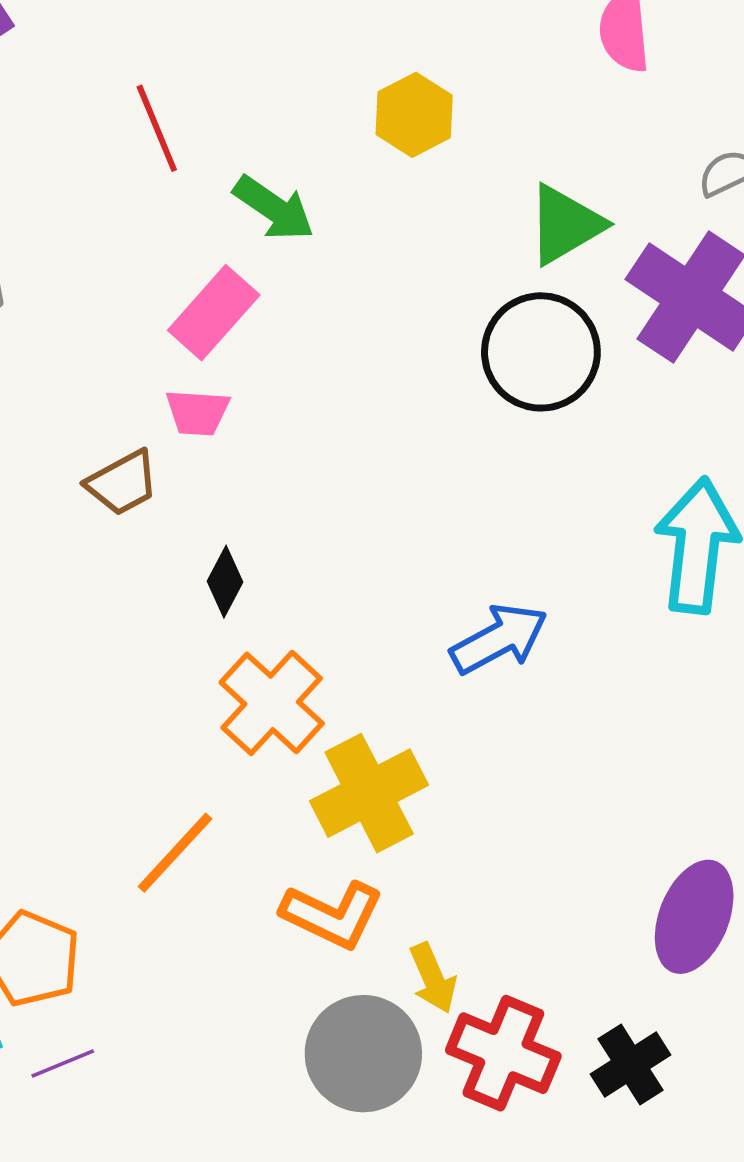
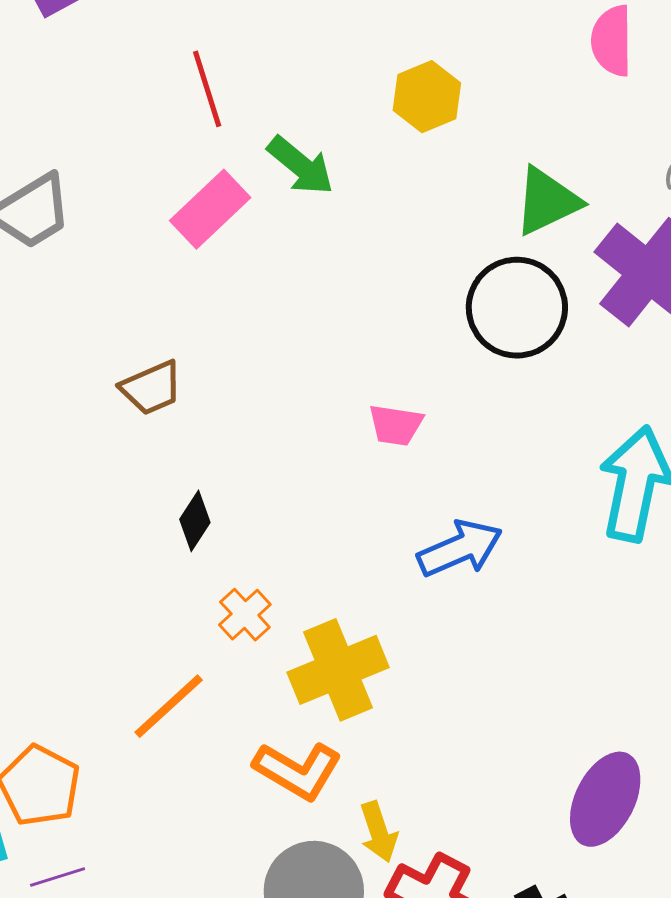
pink rectangle: (214, 313) -> (210, 209), moved
pink trapezoid: (197, 412) -> (396, 425), moved
black diamond: (225, 582) -> (195, 521), moved
orange cross: (272, 703) -> (245, 615), moved, size x0.6

